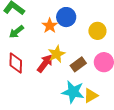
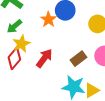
yellow star: (57, 54) -> (21, 44), moved
red diamond: (16, 63) -> (14, 58), turned 40

